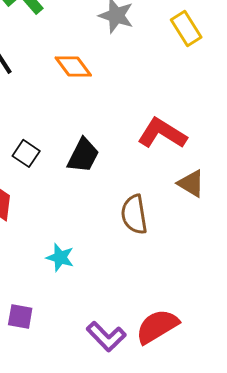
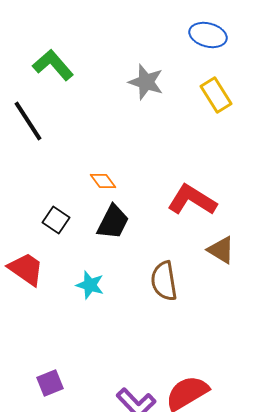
orange diamond: (73, 66) -> (103, 181), moved, size x0.7
cyan star: (60, 257) -> (90, 285), moved
purple square: (20, 316) -> (50, 383), turned -32

